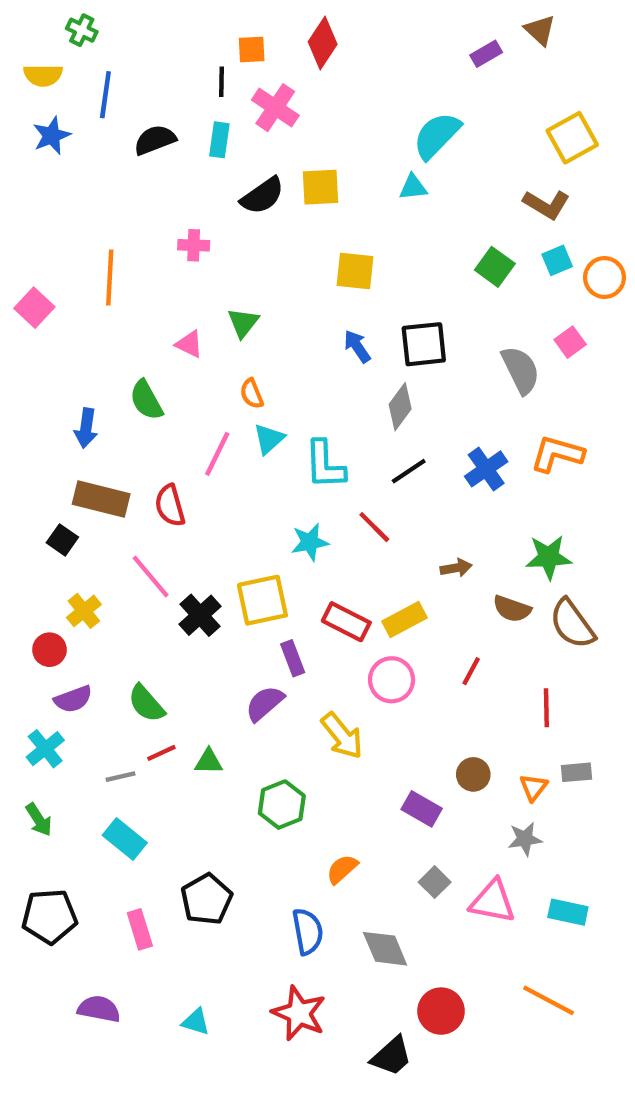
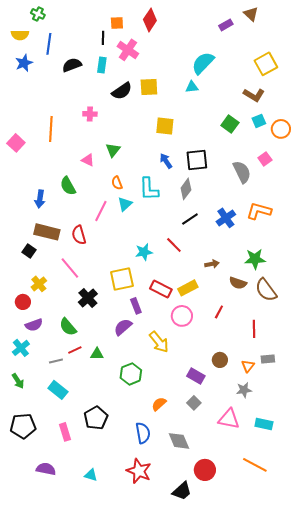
cyan L-shape: (325, 465) -> (149, 189), moved
black cross: (200, 615) -> (88, 298), moved
gray square: (435, 882) -> (194, 403), moved

